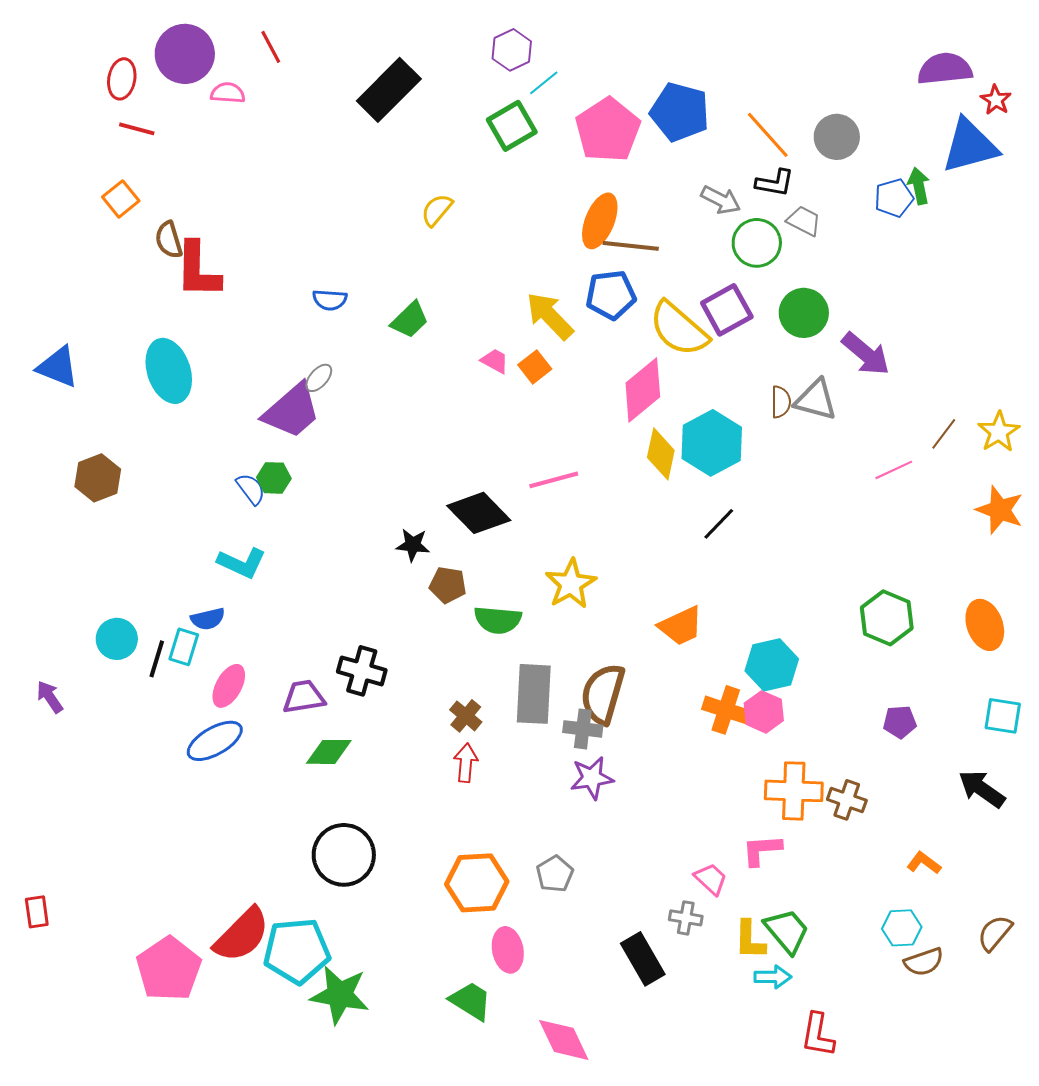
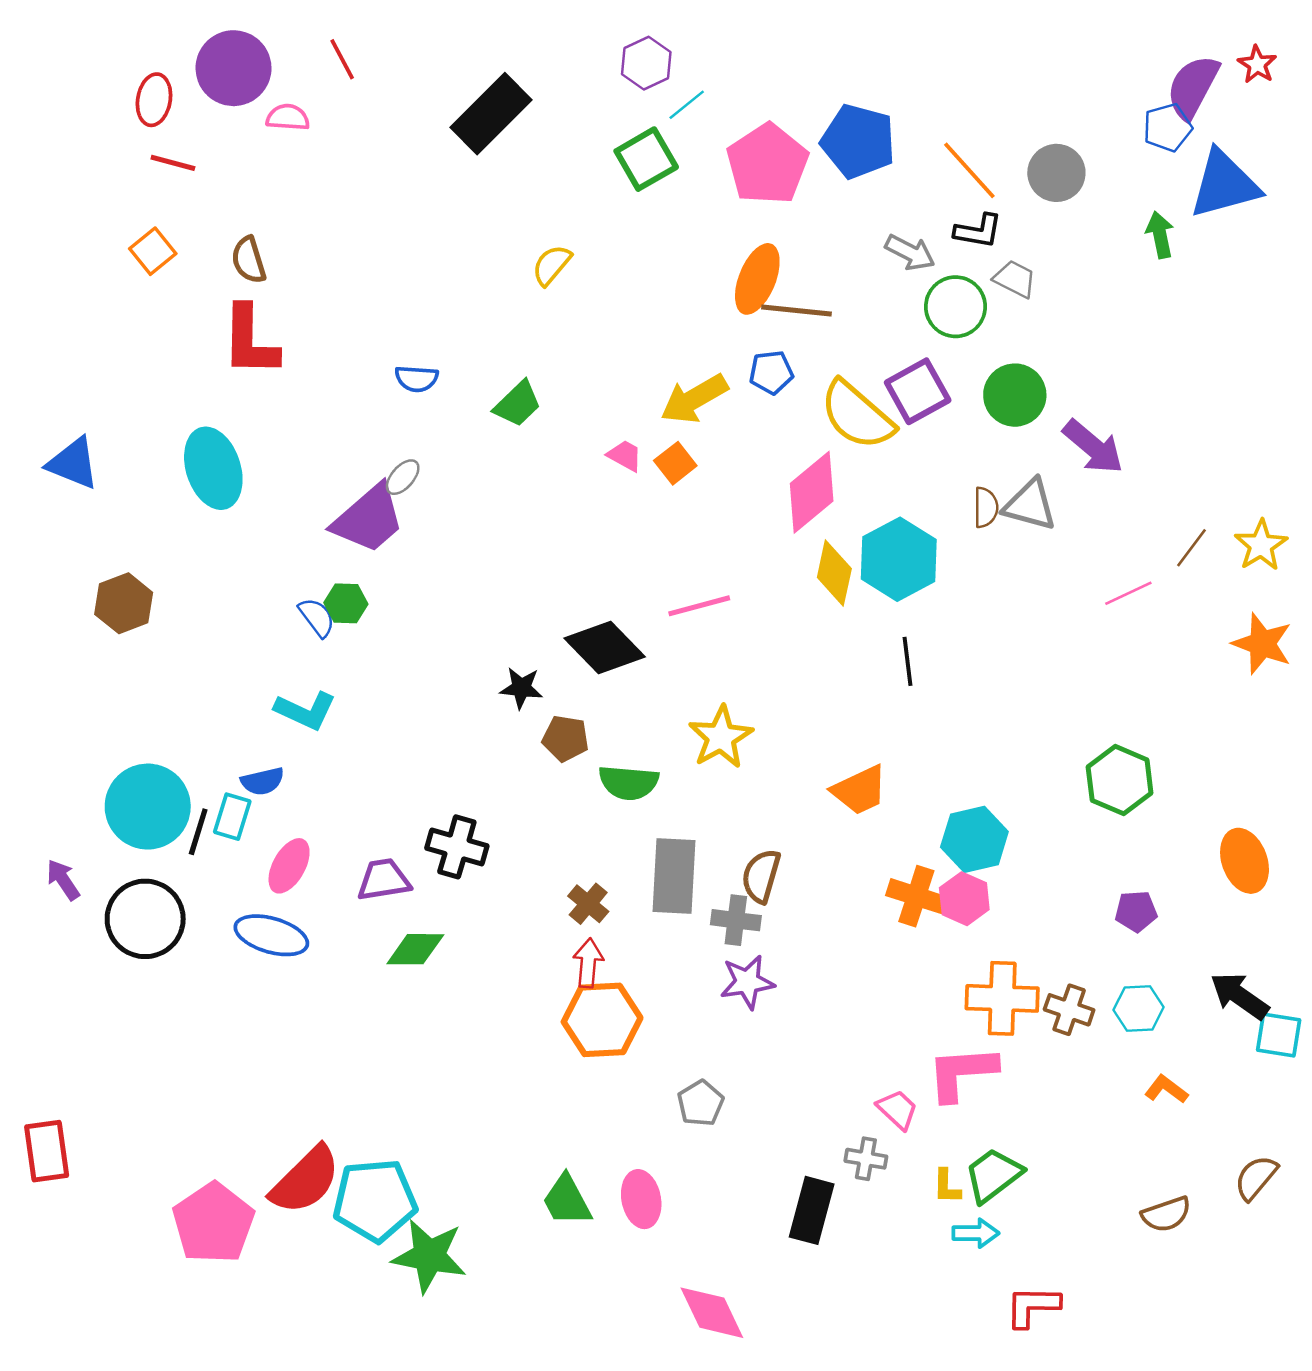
purple semicircle: (945, 69) -> (1193, 87), turned -56
red star: (996, 100) -> (1257, 64), moved
blue pentagon: (894, 198) -> (1168, 127), moved
brown semicircle: (169, 240) -> (249, 260), moved
blue pentagon: (611, 295) -> (771, 372), size x0.7
yellow arrow: (550, 316) -> (694, 399), turned -76
black line: (719, 524) -> (908, 661), turned -51
orange ellipse: (985, 625) -> (1245, 861), moved
cyan circle: (117, 639) -> (148, 807), size x1.6
brown semicircle: (603, 694) -> (761, 876), size x0.7
cyan square: (1003, 716) -> (1279, 1035), moved
blue ellipse: (215, 741) -> (271, 935), turned 46
pink L-shape: (762, 850) -> (962, 1073), size x1.4
black circle: (344, 855) -> (145, 919), moved
orange hexagon: (477, 883) -> (602, 1020), moved
red rectangle: (37, 912) -> (47, 1151), size x1.5
cyan hexagon: (902, 928) -> (1139, 1008), moved
green trapezoid: (787, 931) -> (993, 1175), turned -87
yellow L-shape: (750, 940) -> (947, 1186), size x0.7
black rectangle: (643, 959) -> (812, 1210), turned 45
green trapezoid: (471, 1001) -> (567, 1200), moved, turned -150
red L-shape: (818, 1035) -> (1032, 1306), turned 81

